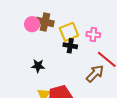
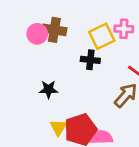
yellow square: (69, 32) -> (102, 36), moved
pink cross: (93, 35) -> (124, 29), moved

